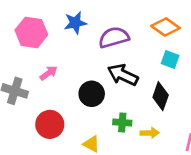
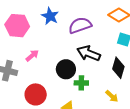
blue star: (75, 23) -> (50, 16), turned -30
green cross: (122, 122) -> (81, 83), moved
yellow arrow: (150, 133) -> (112, 96), turned 48

